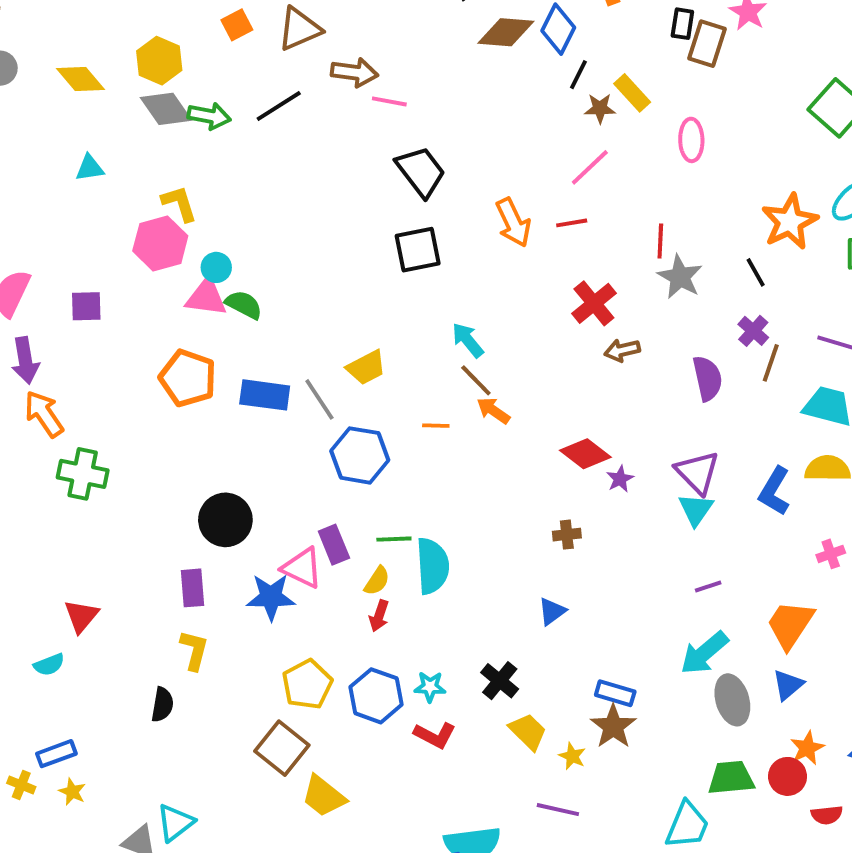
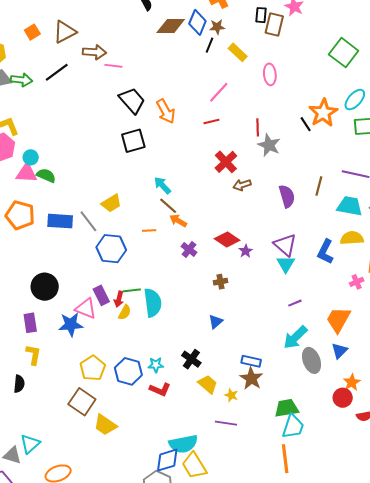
brown star: (600, 108) -> (217, 27), moved
orange arrow: (513, 223) -> (166, 111), moved
black line: (756, 272) -> (306, 124), moved
purple cross: (753, 331) -> (189, 249), moved
red arrow: (379, 616) -> (119, 299), moved
green trapezoid: (731, 778) -> (287, 408), moved

